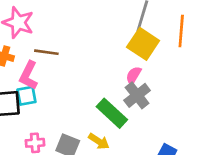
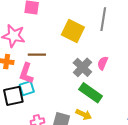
yellow square: (143, 44) -> (73, 31), moved
gray cross: (137, 95) -> (82, 67), moved

